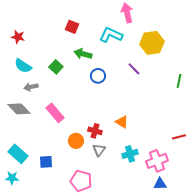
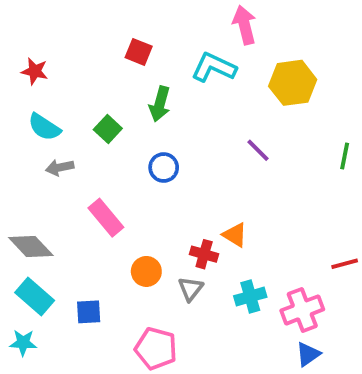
green arrow: (83, 54) -> (160, 104), turned -90
purple line: (134, 69) -> (258, 150), moved
blue circle: (98, 76) -> (164, 167), moved
gray diamond: (19, 109) -> (31, 246), moved
red cross: (95, 131) -> (204, 254), moved
blue triangle: (160, 184) -> (308, 354), turned -32

